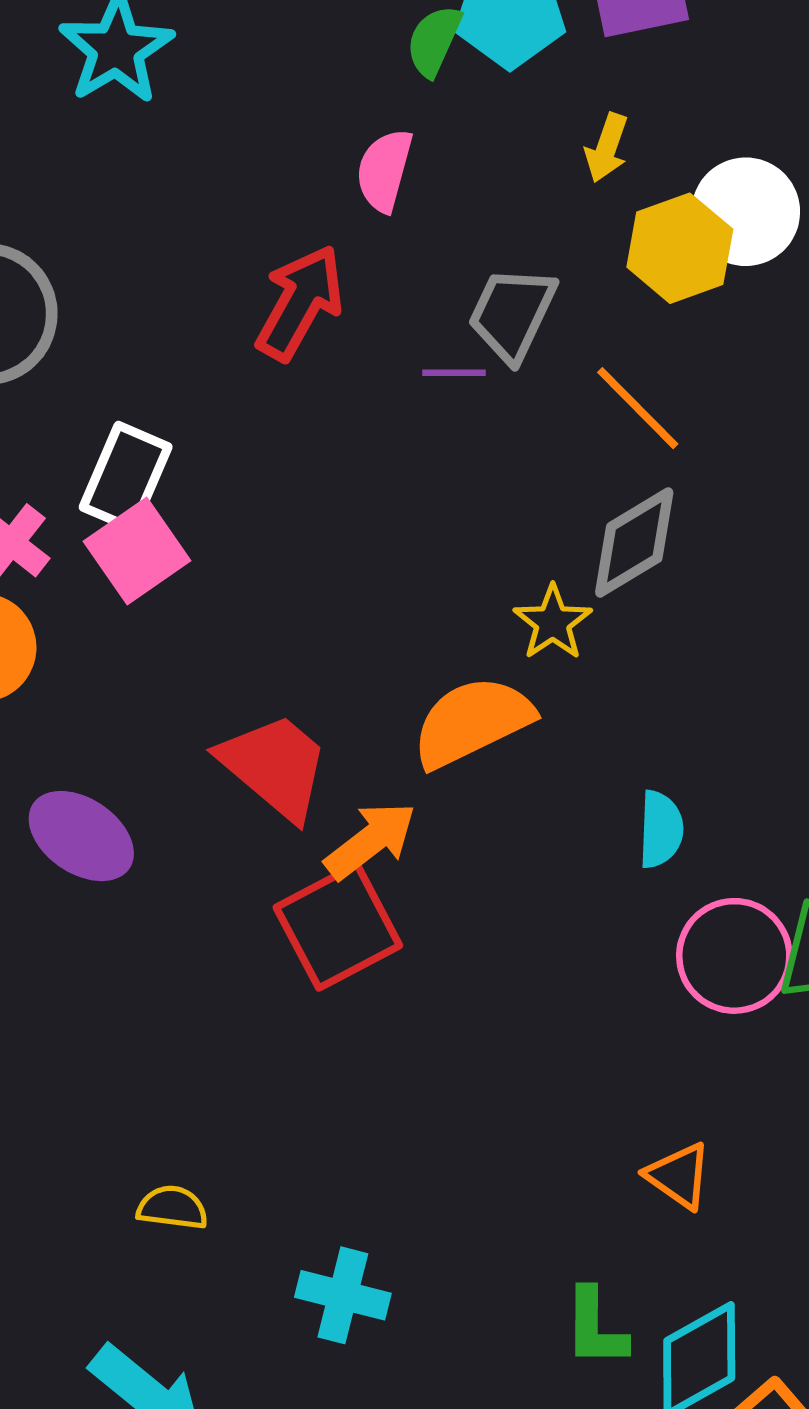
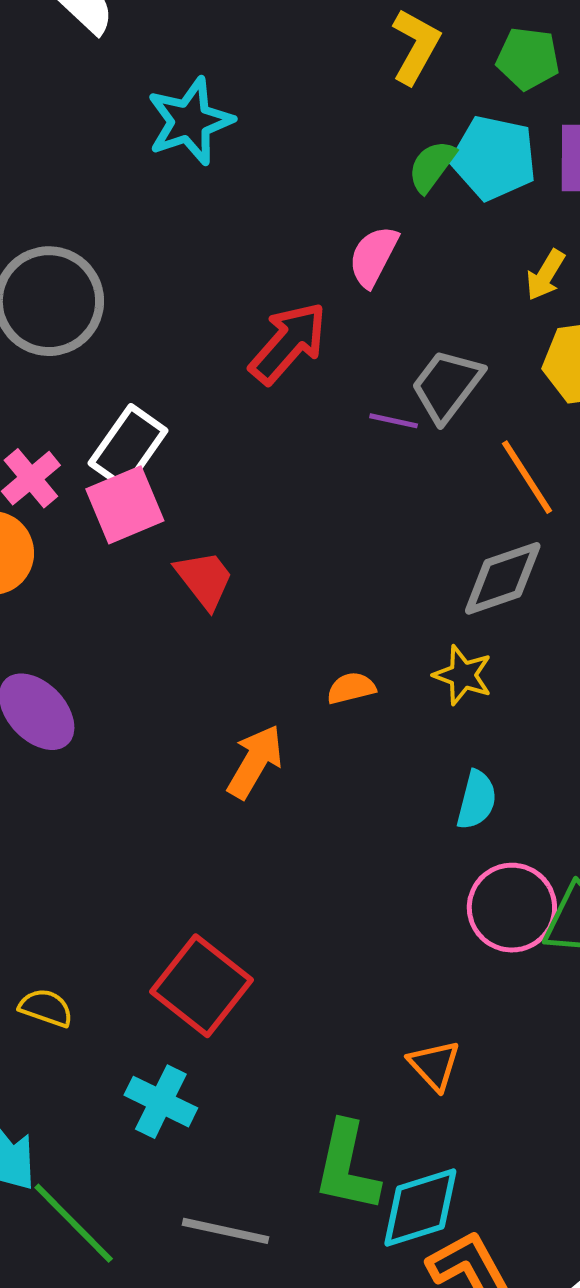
yellow star: (553, 622) -> (463, 675), moved, turned -30
orange semicircle: (472, 722) -> (351, 688), size x0.5
red trapezoid: (275, 766) -> (204, 579), moved, size x0.7
orange arrow: (371, 841) -> (255, 762), turned -34
red square: (338, 926) -> (202, 986), moved, turned -36
green L-shape: (595, 1328) -> (347, 1167), size x1.4

